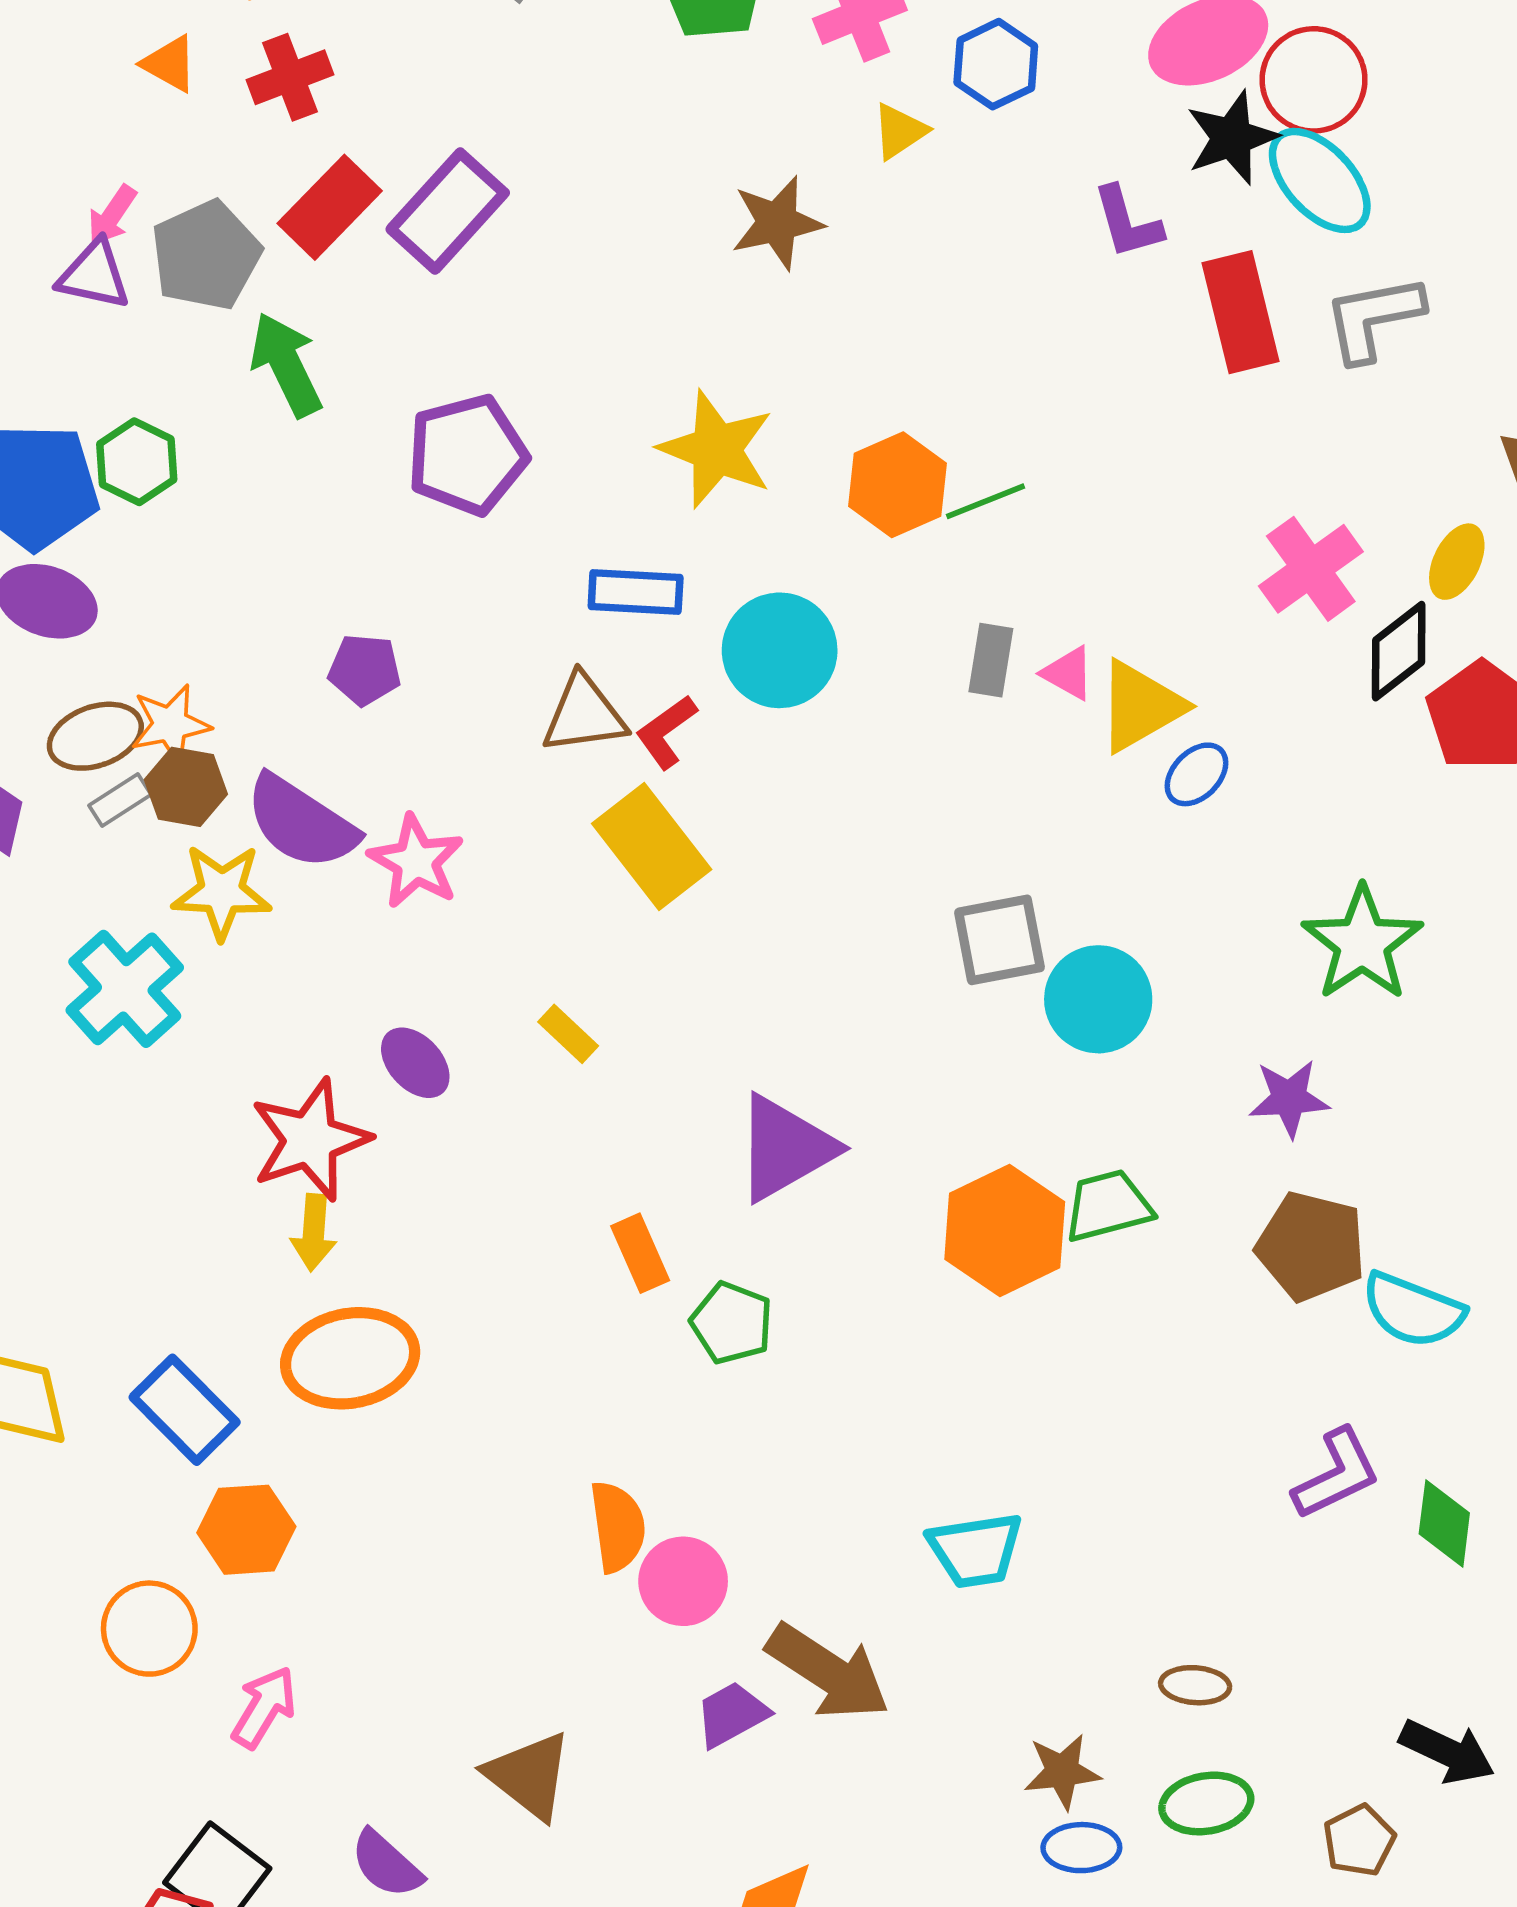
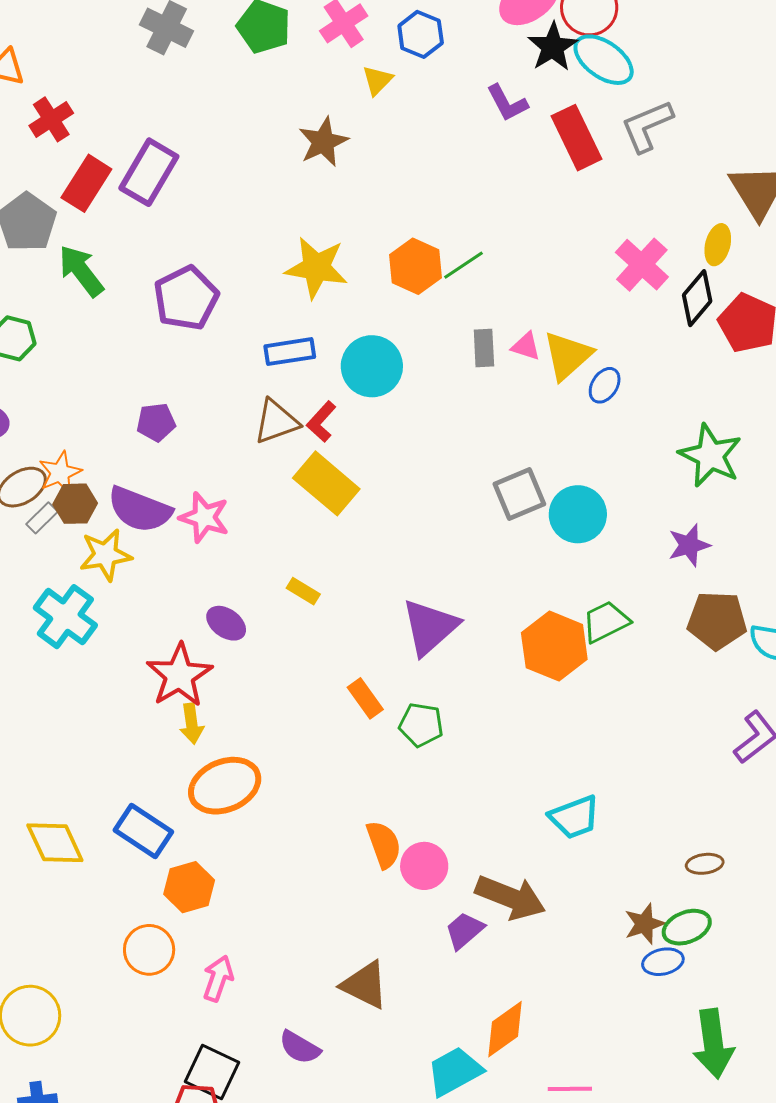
green ellipse: (1206, 1803) -> (687, 927), moved

